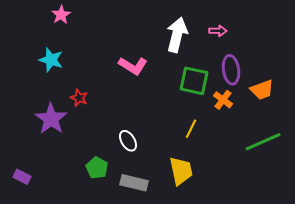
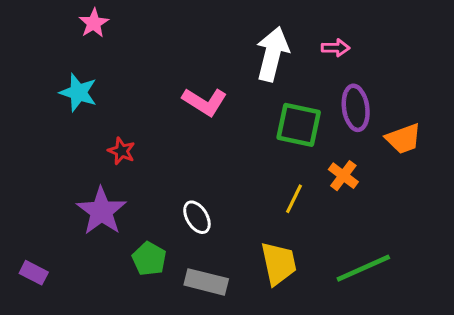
orange cross: (223, 100) -> (343, 176), moved
purple star: (51, 119) -> (101, 211), moved
green line: (263, 142) -> (363, 268), moved

